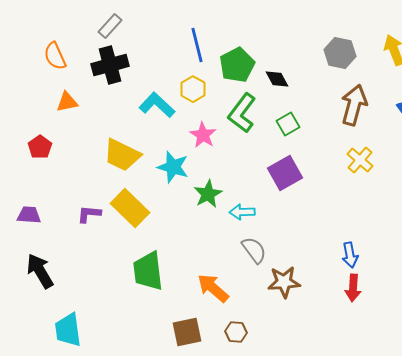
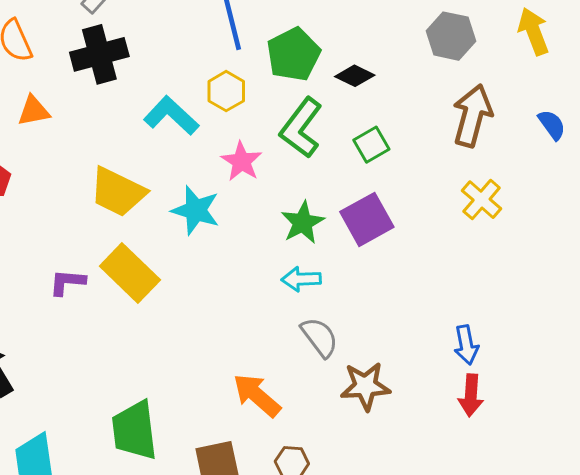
black diamond: (277, 79) -> (355, 76), turned -35
green star: (208, 194) -> (303, 223), moved
green trapezoid: (148, 271) -> (135, 430), moved

